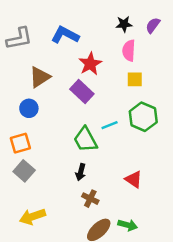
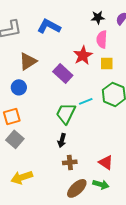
red star: (90, 64) -> (83, 55), moved
green trapezoid: (85, 140) -> (66, 113), turned 55
red triangle: (134, 179) -> (106, 162), moved
brown cross: (90, 199) -> (70, 162), turned -32

